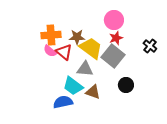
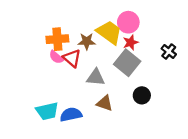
yellow trapezoid: (91, 48) -> (109, 32), moved
cyan trapezoid: (73, 86) -> (47, 111), moved, turned -50

